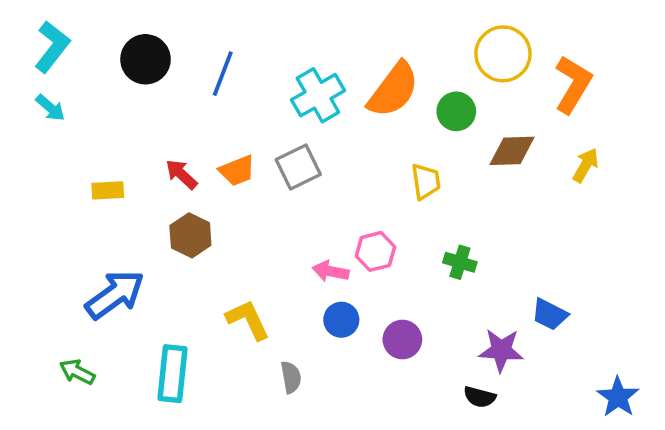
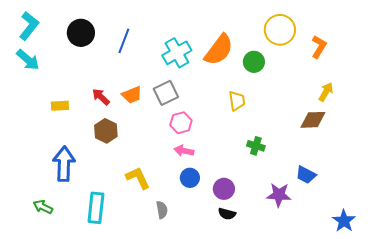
orange L-shape: (573, 84) -> (319, 47), size x0.7
cyan arrow: (50, 108) -> (28, 60), size x1.4
brown diamond: (512, 151) -> (313, 120), moved
pink hexagon: (375, 251) -> (181, 123), moved
blue arrow: (115, 295) -> (64, 164), turned -52
black semicircle: (480, 397) -> (227, 214), moved

